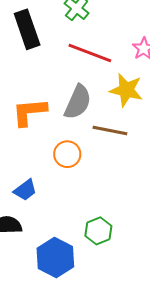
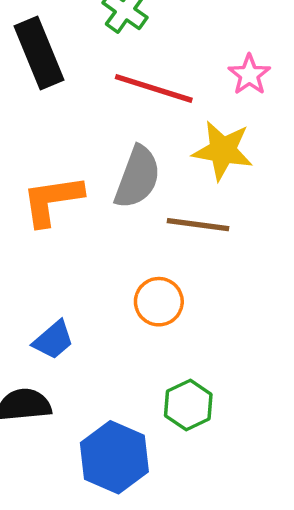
orange circle: (67, 154) -> (159, 302), moved

